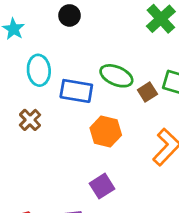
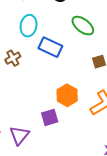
green ellipse: (116, 76) -> (83, 26), moved
orange hexagon: (106, 132) -> (67, 95), moved

